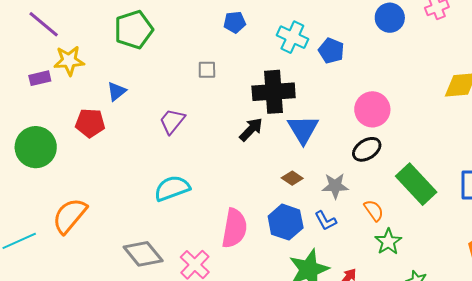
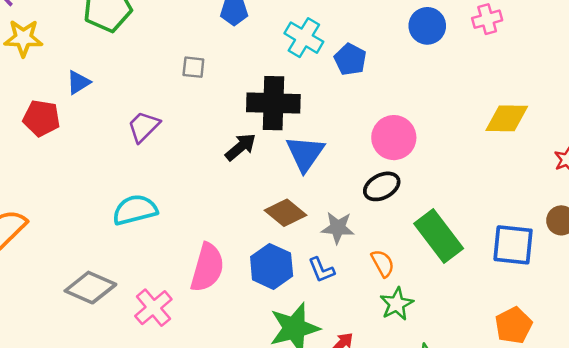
brown diamond: (292, 178) -> (285, 213), size x1.5
gray diamond: (143, 254) -> (90, 288), turned -33

